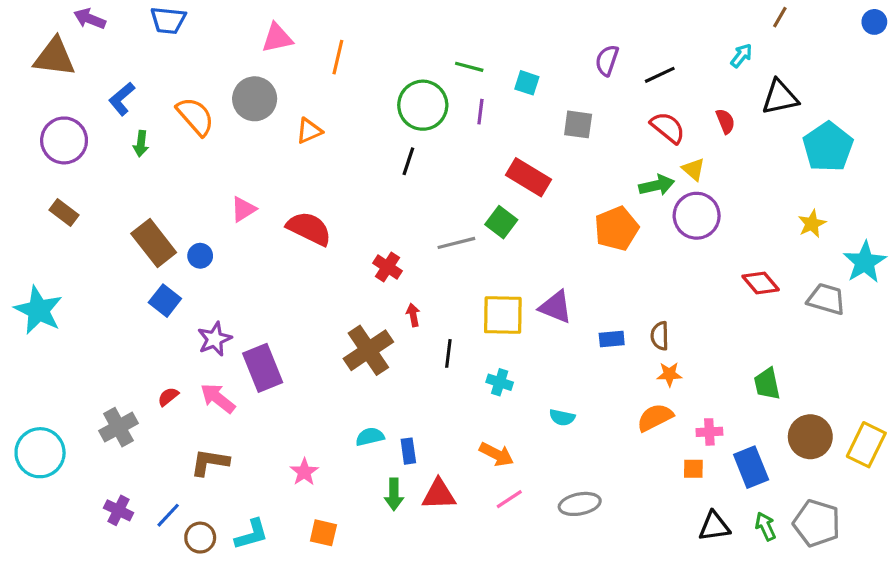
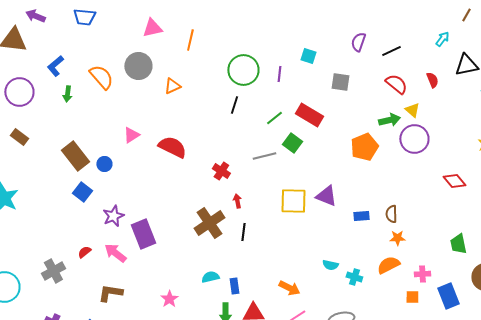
green line: (469, 67) -> (274, 118), moved, turned -54
black line: (448, 353) -> (243, 232), moved
cyan cross: (500, 382) -> (354, 277), moved

